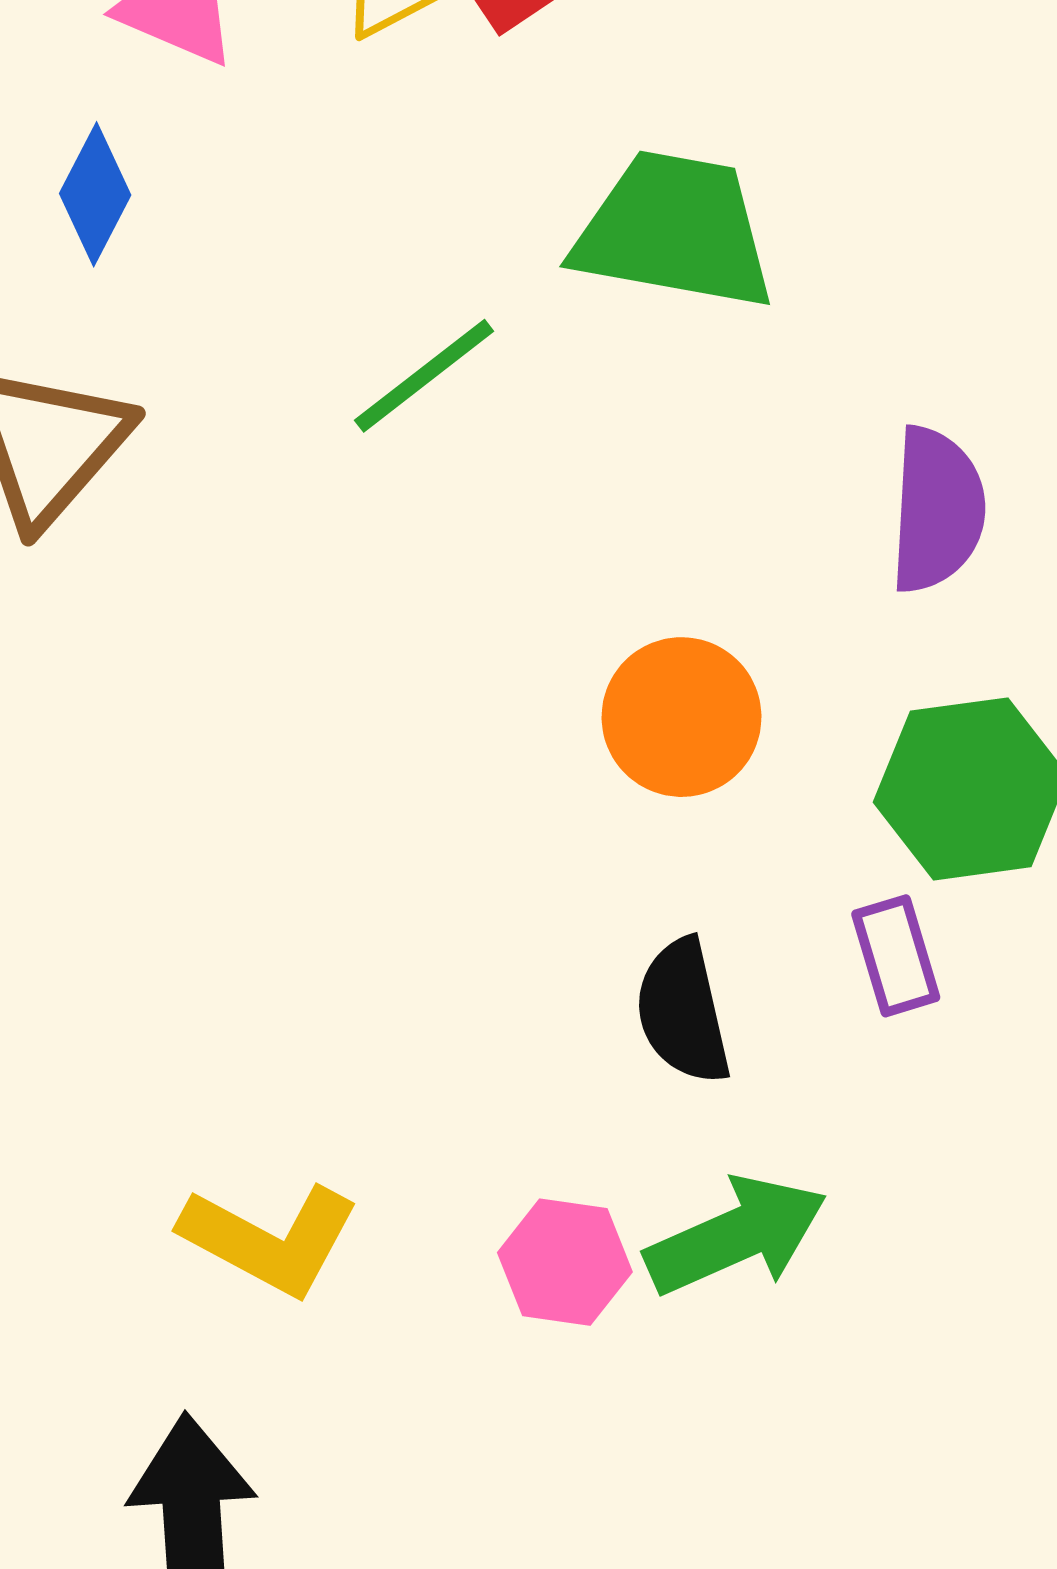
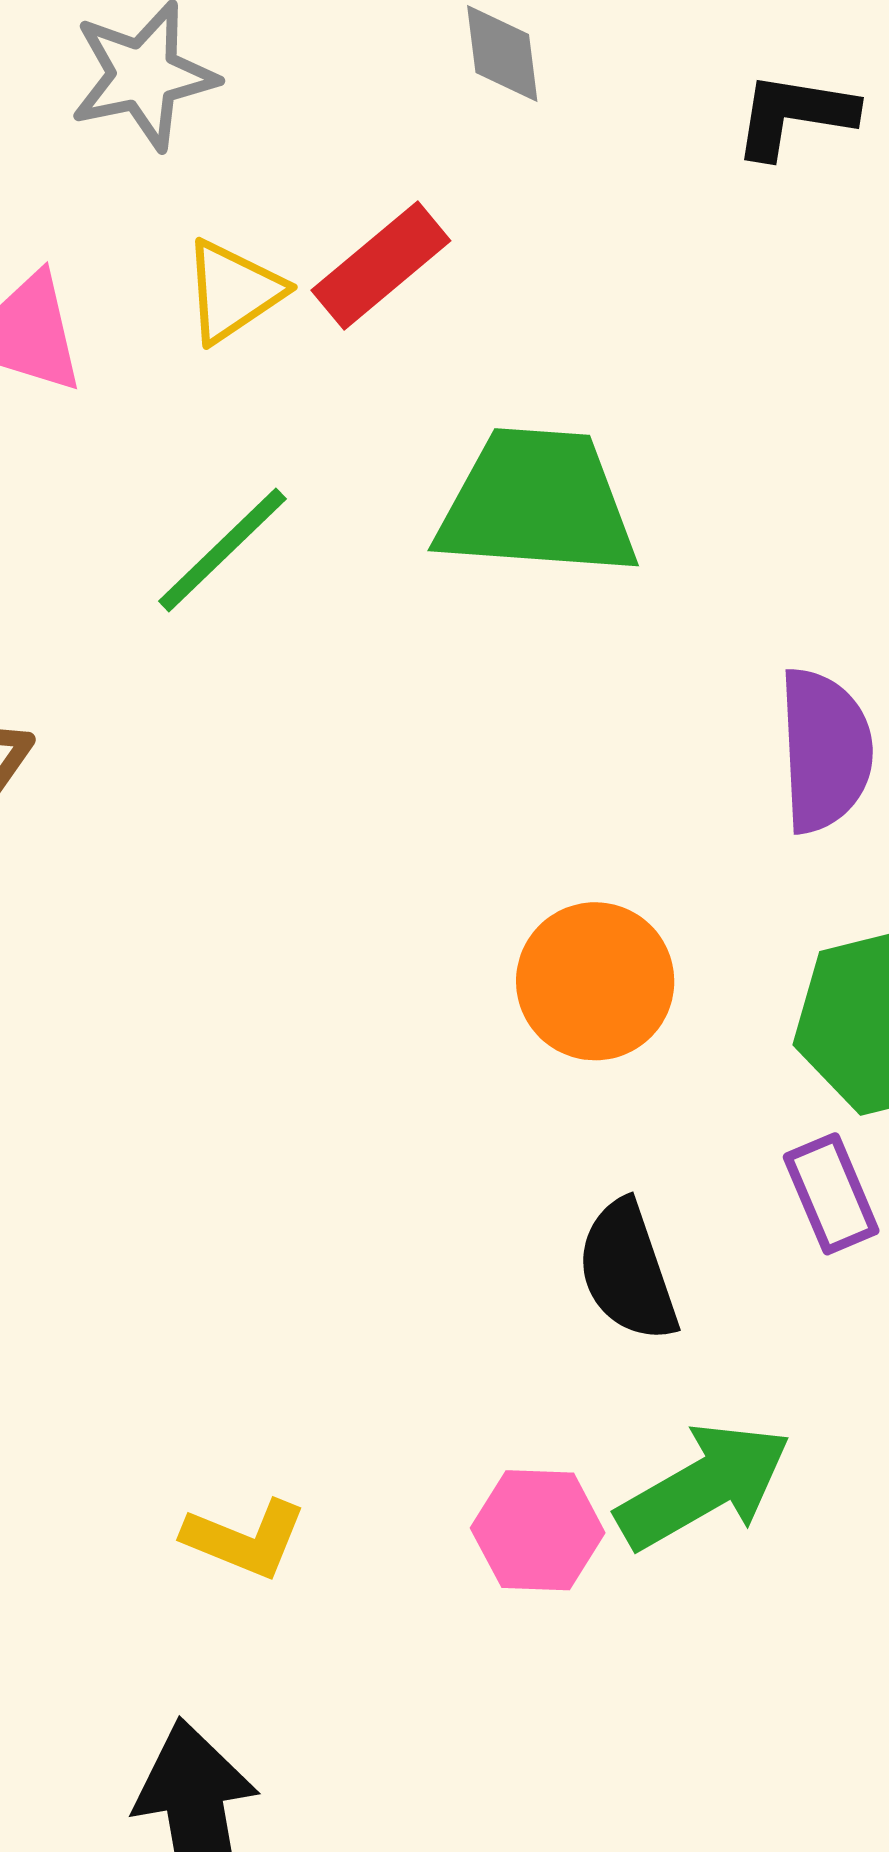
green line: (424, 376) -> (222, 550), moved
yellow L-shape: (270, 1239) -> (245, 1539), size x0.7

